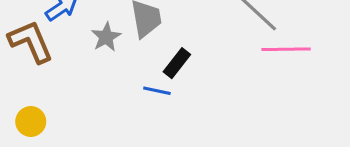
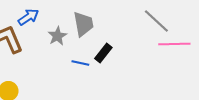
blue line: (157, 91) -> (80, 63), moved

